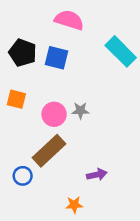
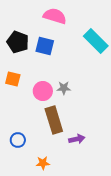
brown rectangle: (49, 151) -> (54, 120), moved, turned -64
orange star: (74, 205) -> (43, 163), moved

